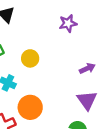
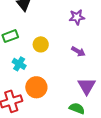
purple arrow: (87, 68) -> (78, 51), moved, turned 48

